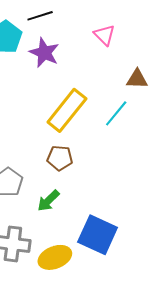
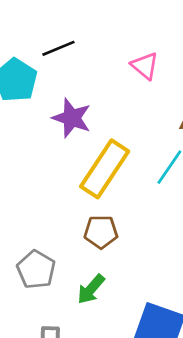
purple star: (44, 53) -> (72, 118), moved

